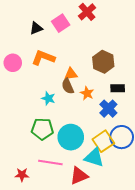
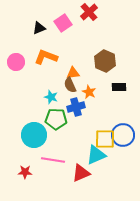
blue cross: (108, 109) -> (76, 107), moved, turned 30
green pentagon: (42, 129) -> (56, 119), moved
cyan circle: (71, 137) -> (34, 135), moved
yellow square: (103, 141) -> (105, 139), turned 35
cyan triangle: (94, 157) -> (96, 155), turned -40

